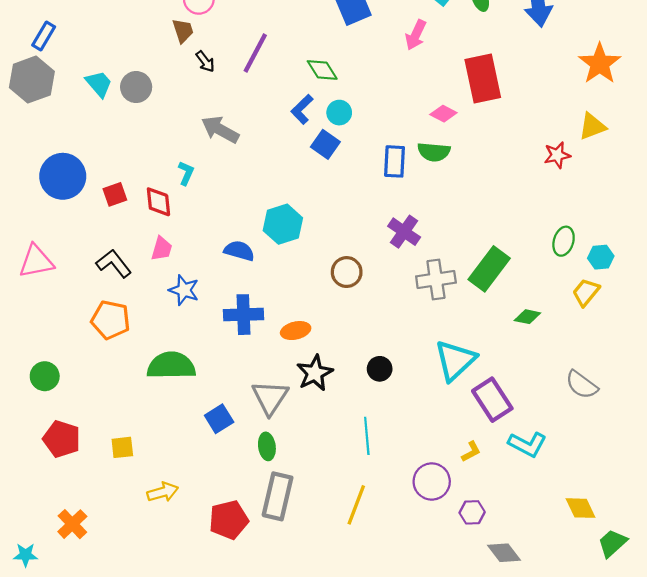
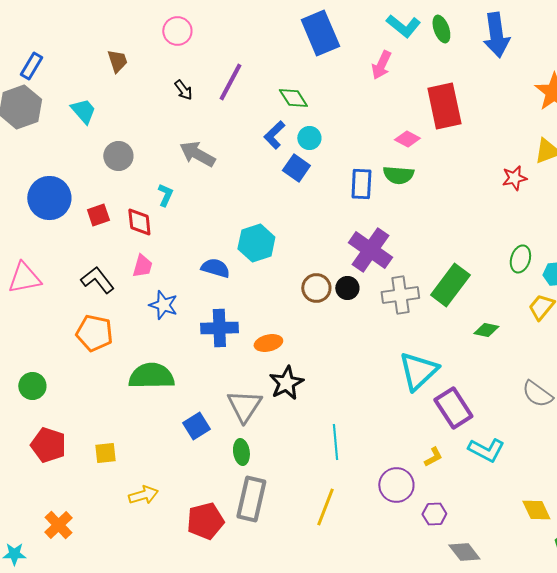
brown trapezoid: (183, 31) -> (117, 61), moved
gray circle: (136, 87) -> (118, 156), moved
purple cross: (404, 232) -> (370, 250), size x1.4
black circle: (380, 369) -> (347, 288), moved

